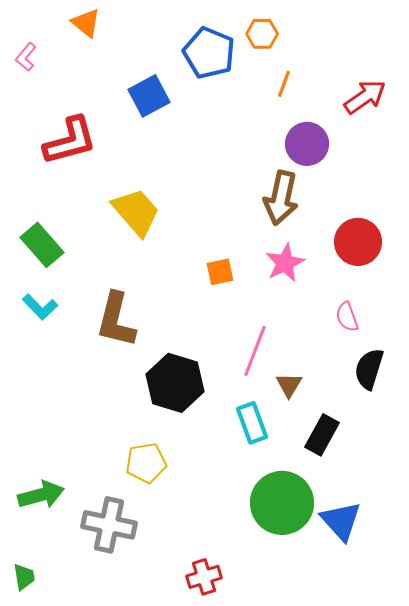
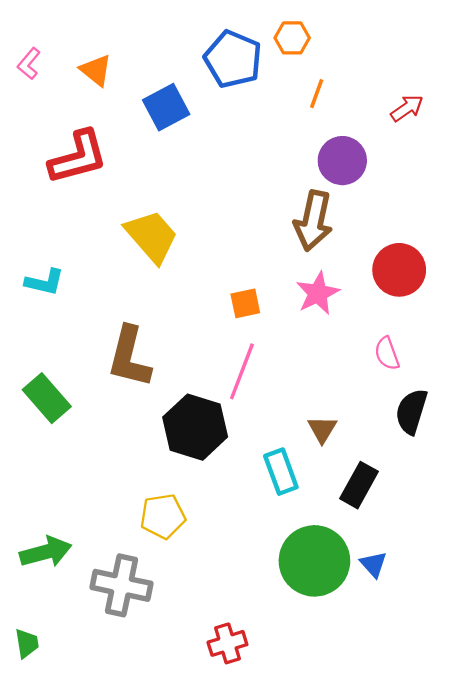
orange triangle: (86, 23) -> (96, 70), moved
red arrow: (365, 97) -> (407, 108), size x0.7
green rectangle: (42, 245) -> (47, 398), moved
cyan L-shape: (40, 307) -> (45, 282), moved, turned -33
pink line: (255, 351) -> (242, 371), moved
blue triangle: (341, 521) -> (374, 564), moved, size x0.6

